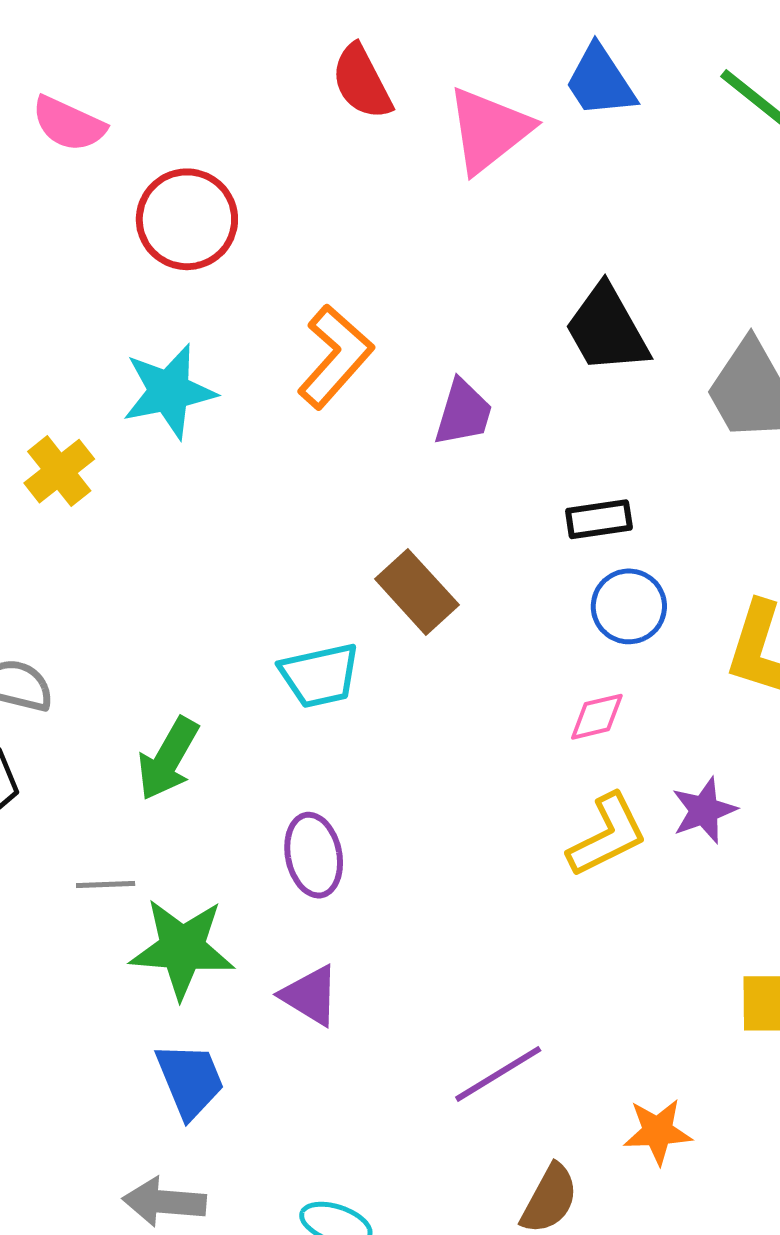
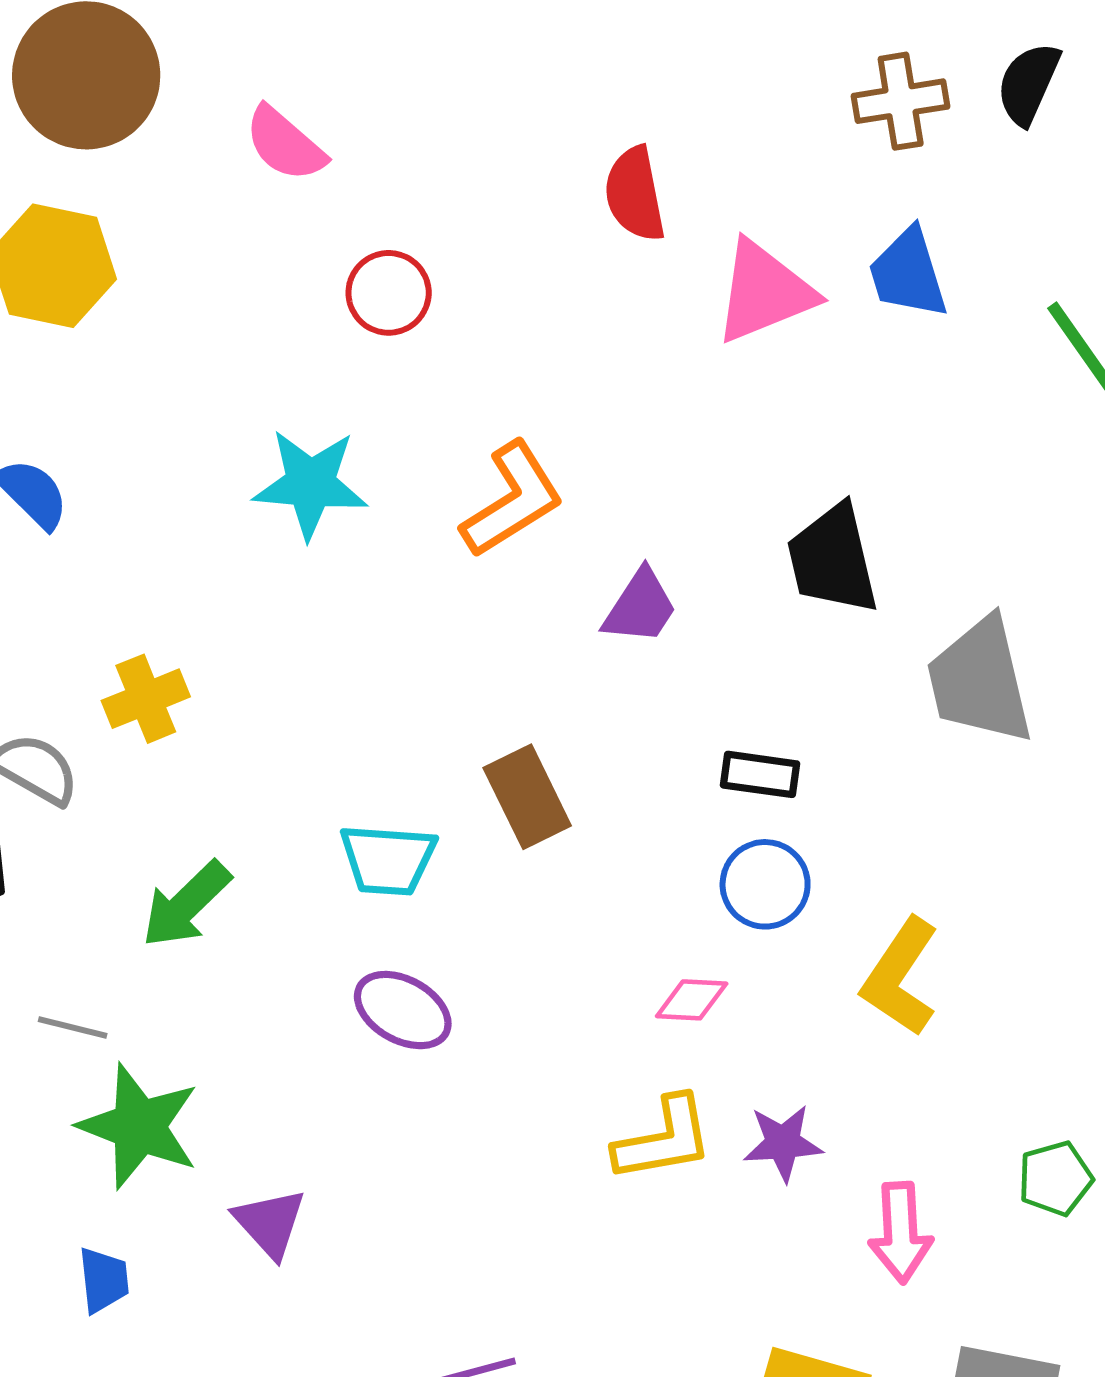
red circle: (187, 219) -> (389, 293), size x0.7
yellow cross: (59, 471) -> (146, 699), moved
purple ellipse: (314, 855) -> (403, 1010), moved, turned -66
blue trapezoid: (190, 1080) -> (104, 1280), size x0.7

